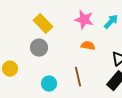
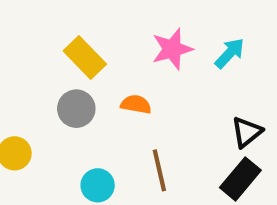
pink star: (84, 20) -> (172, 49), turned -30
orange semicircle: (88, 46) -> (136, 104), moved

